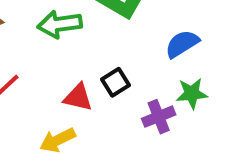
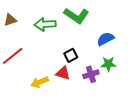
red triangle: (78, 97) -> (63, 73), moved

